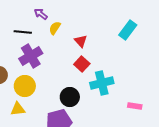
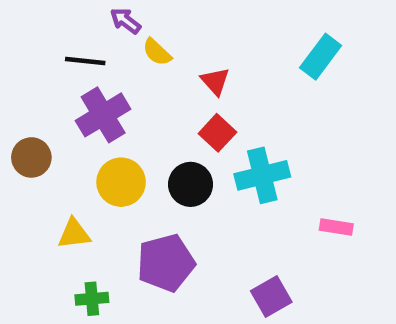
yellow semicircle: (55, 28) -> (157, 52), turned -80
yellow circle: (25, 86) -> (121, 182), moved
black circle: (70, 97) -> (191, 184), moved

